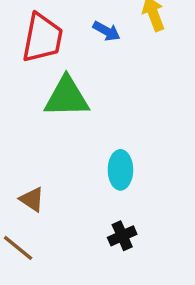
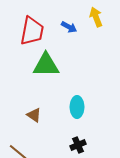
brown triangle: (32, 199) -> (34, 115), moved

